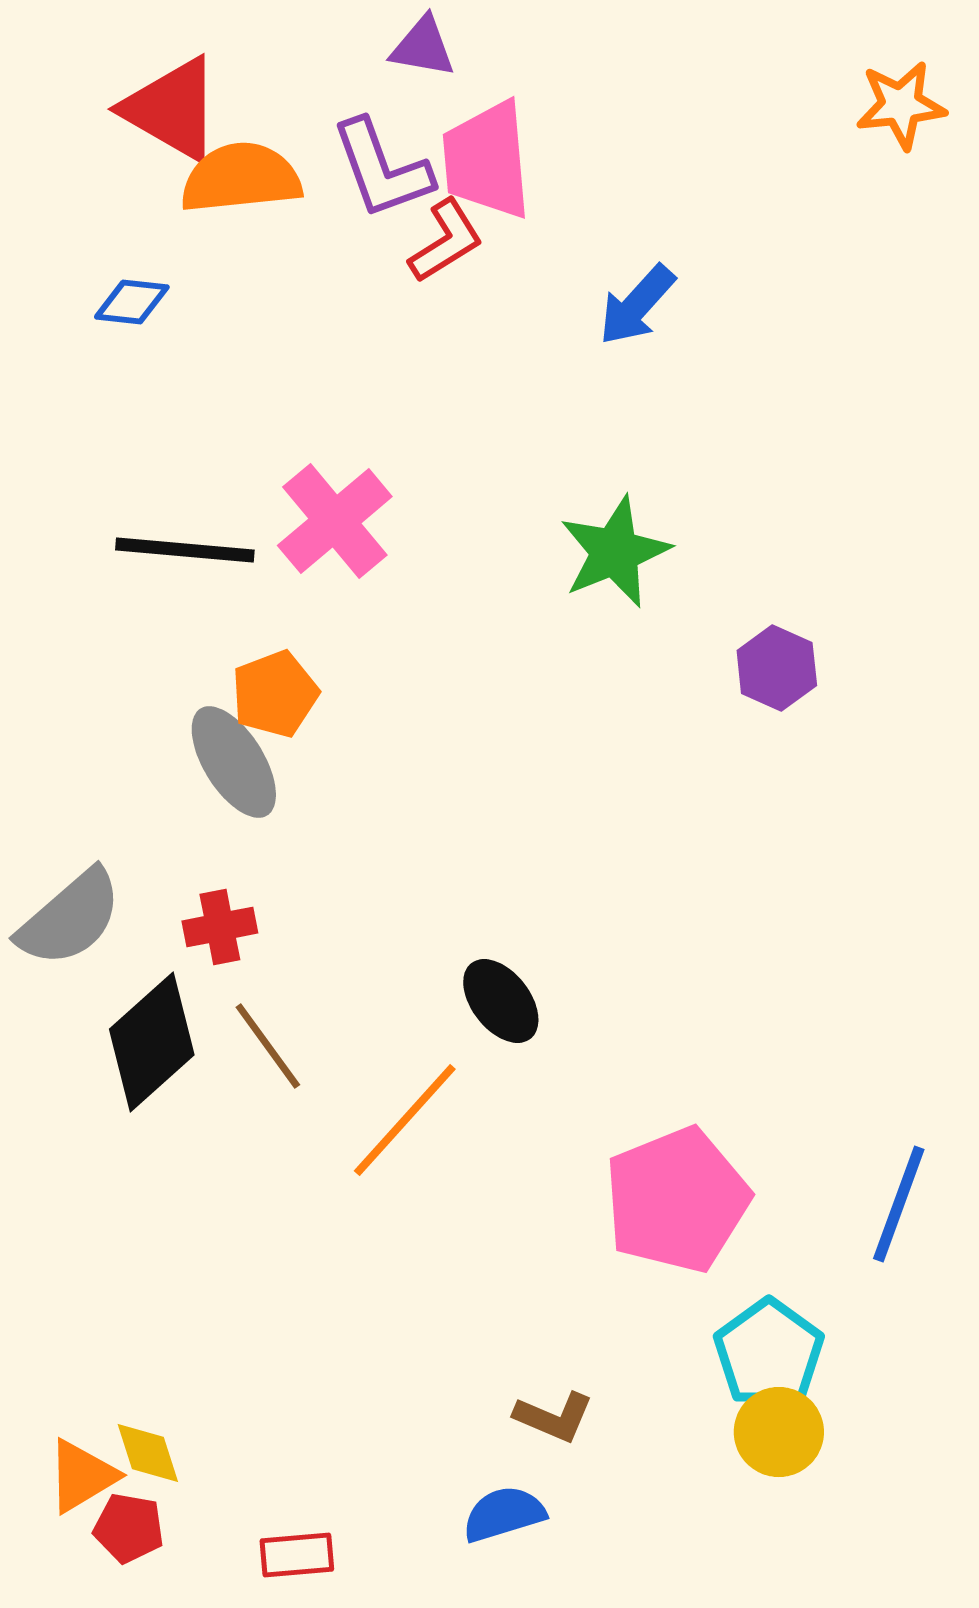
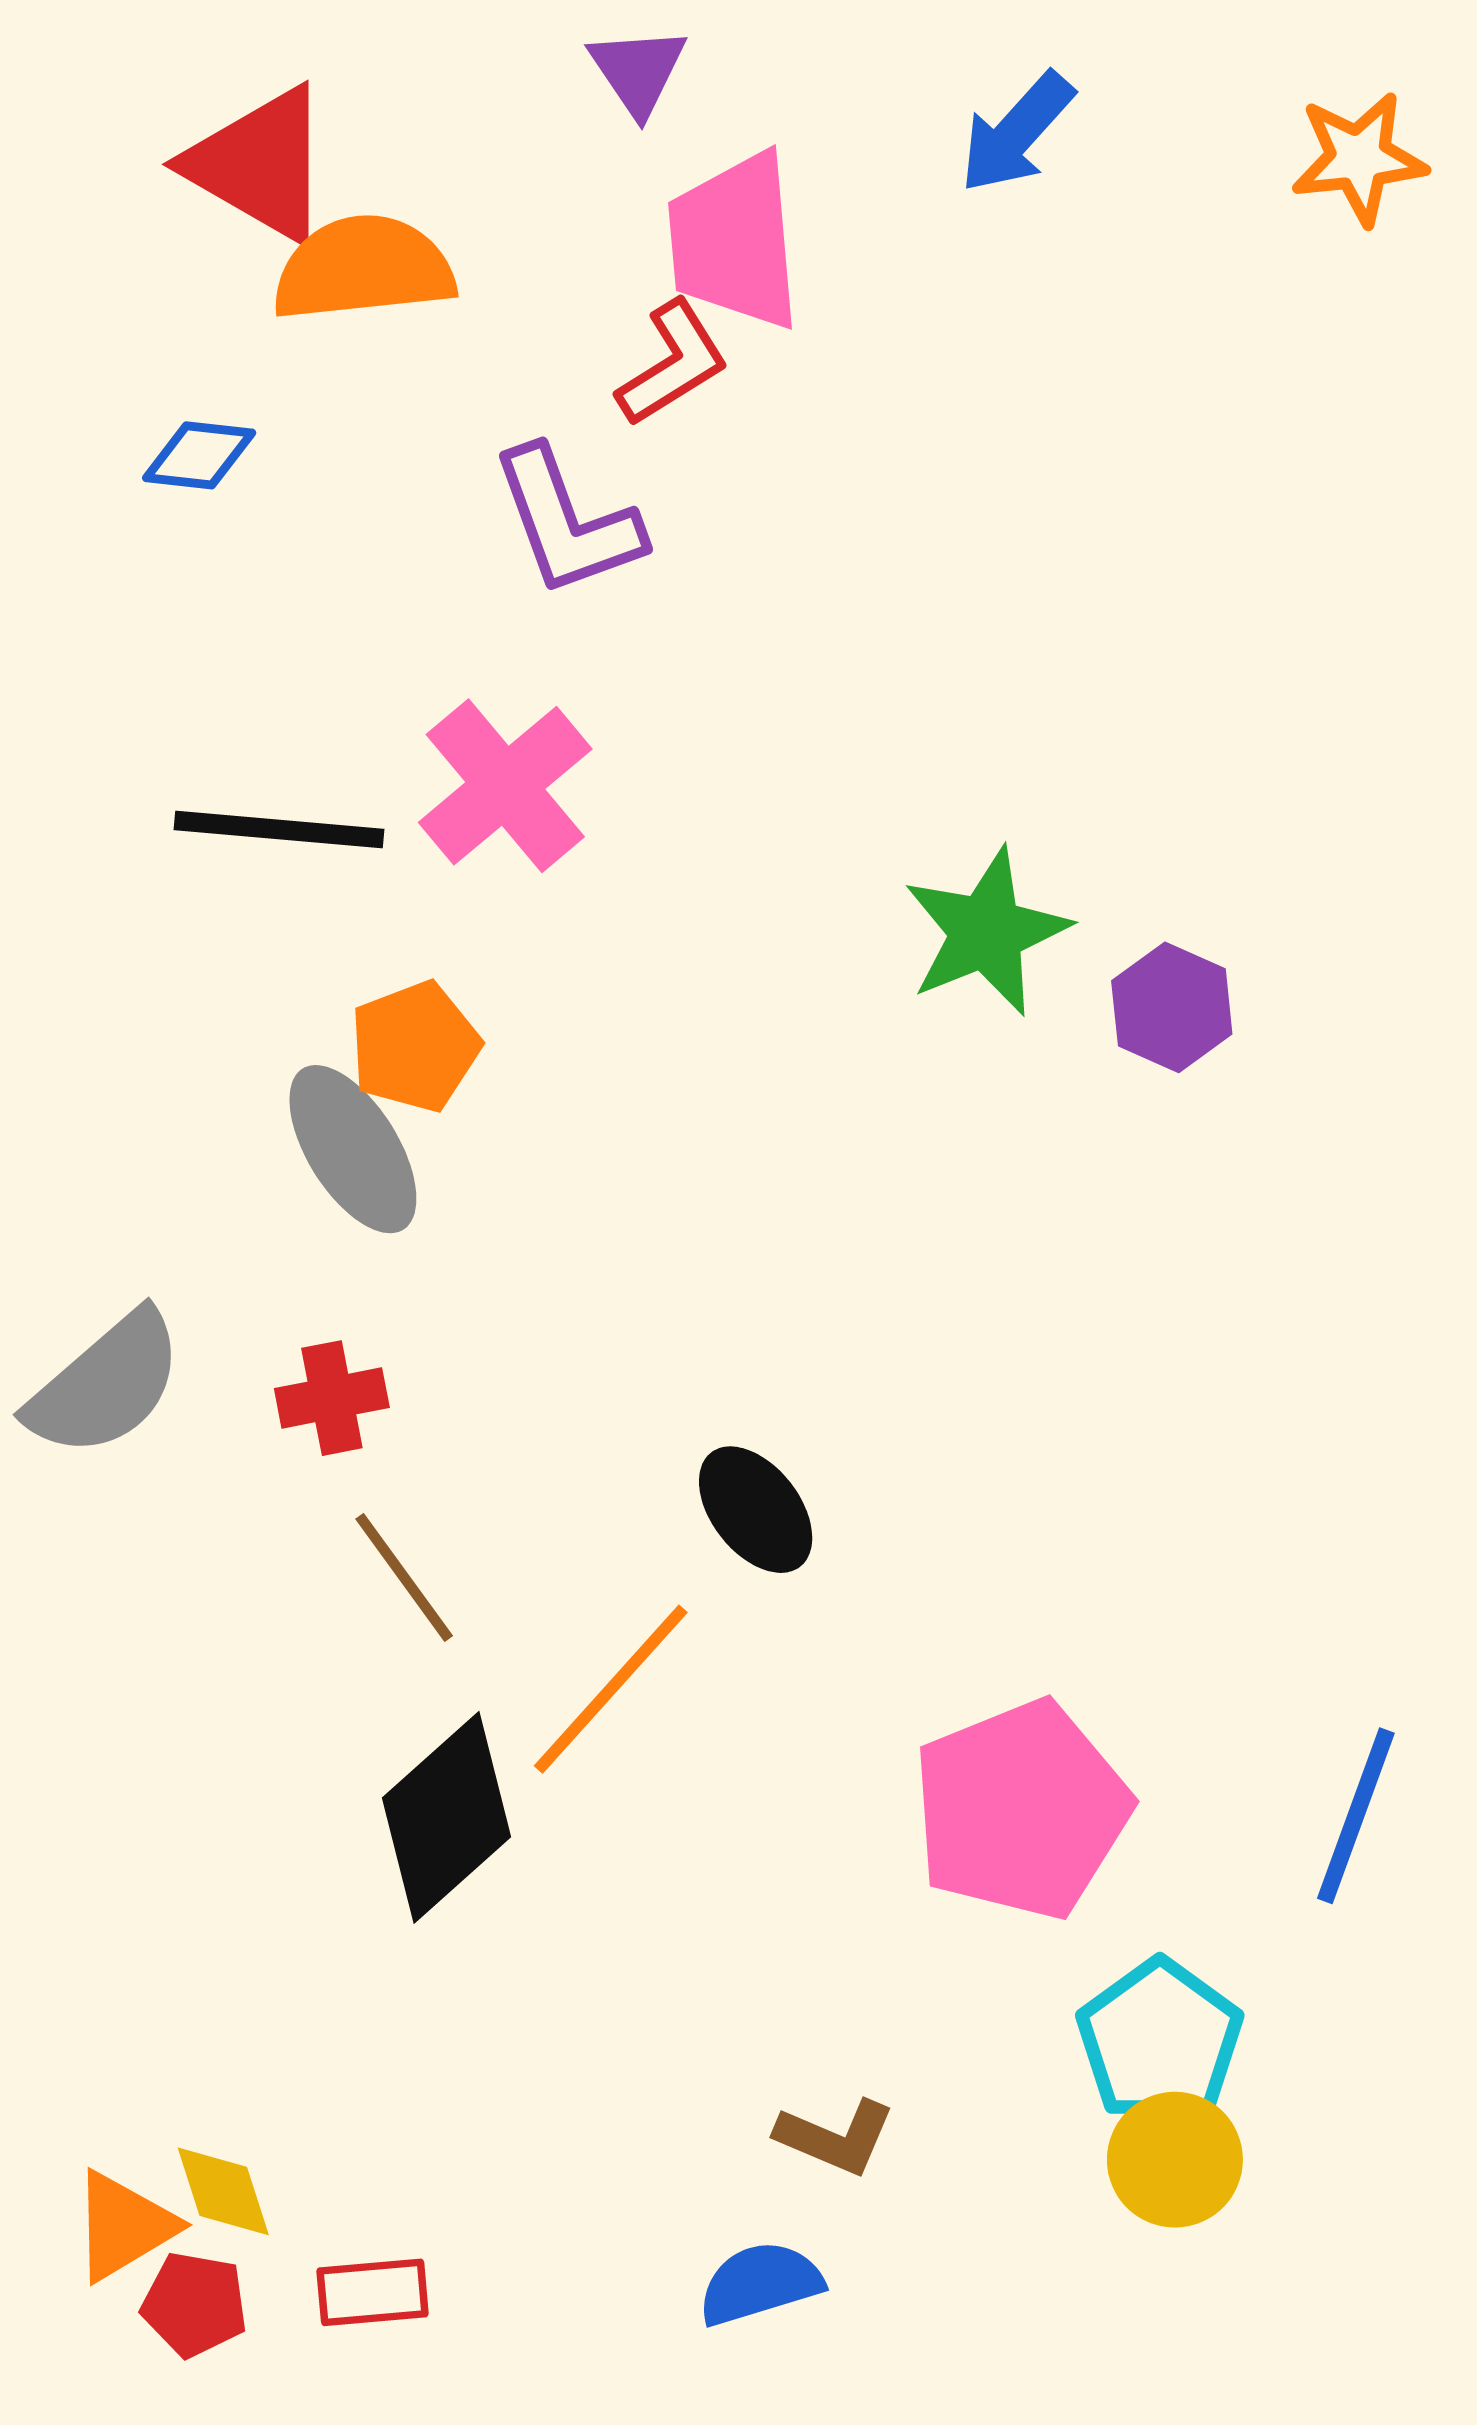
purple triangle: (423, 47) -> (638, 71), turned 46
purple L-shape: (382, 169) -> (567, 522), moved
blue arrow: (637, 305) -> (1017, 133), moved
green star: (615, 552) -> (986, 932), moved
black diamond: (152, 1042) -> (446, 1817), moved
red rectangle: (297, 1555) -> (373, 2292), moved

